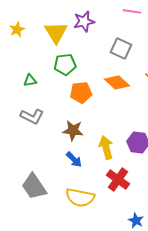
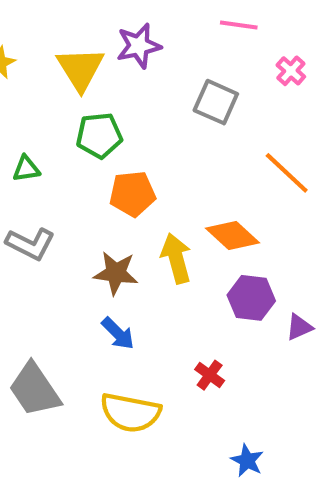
orange diamond: (117, 82) -> (233, 235), moved
yellow arrow: (106, 147) -> (176, 258), moved
red cross: (118, 179) -> (210, 375), size x0.6

